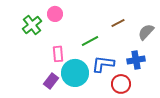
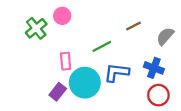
blue cross: (136, 60) -> (154, 68), turned 30
red circle: (121, 84) -> (158, 95), moved

